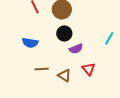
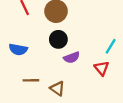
red triangle: (89, 69) -> (102, 68), moved

